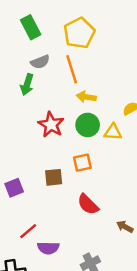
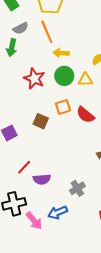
brown square: (54, 177) -> (41, 121), turned 35
red semicircle: (88, 204) -> (85, 115), moved

